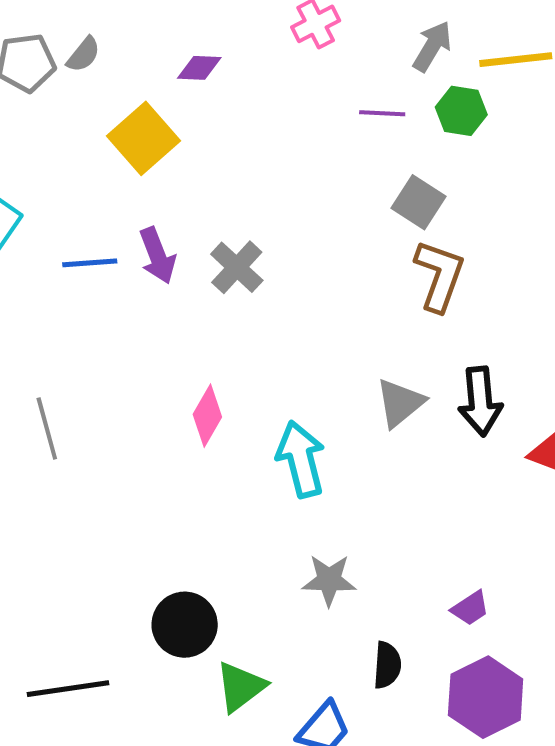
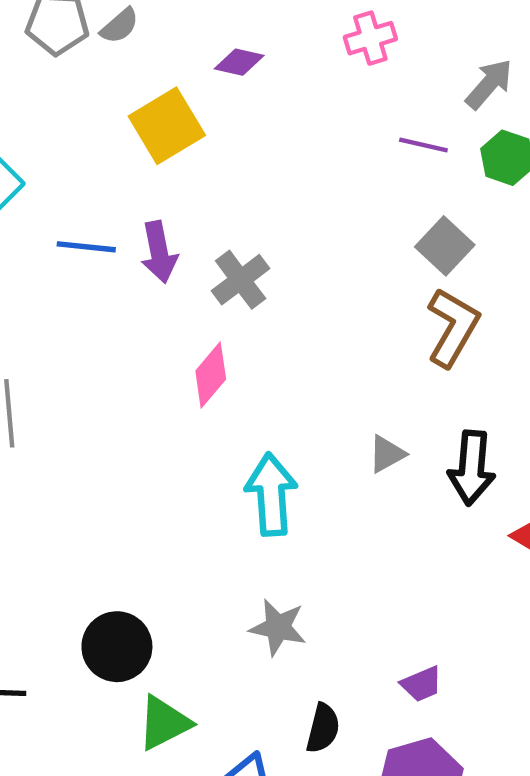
gray triangle: (400, 403) -> (387, 454), size x0.7
pink diamond: (207, 416) -> (211, 375), moved

